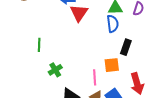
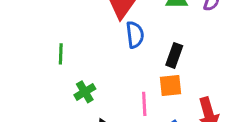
blue semicircle: (113, 24) -> (135, 35), moved
black rectangle: (126, 47) -> (174, 55), moved

